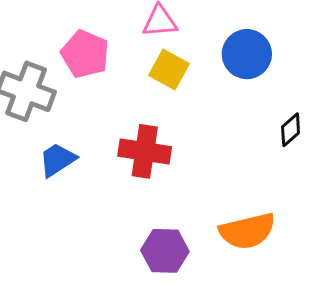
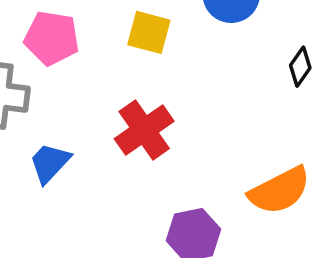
red cross: (145, 151) -> (144, 130), turned -30

